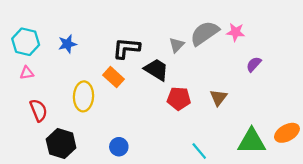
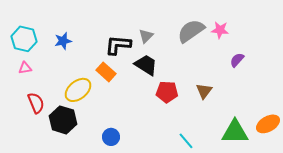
gray triangle: (177, 45) -> (146, 36), moved
yellow ellipse: (83, 96) -> (78, 90), turned 48
black hexagon: (61, 144) -> (63, 120), moved

